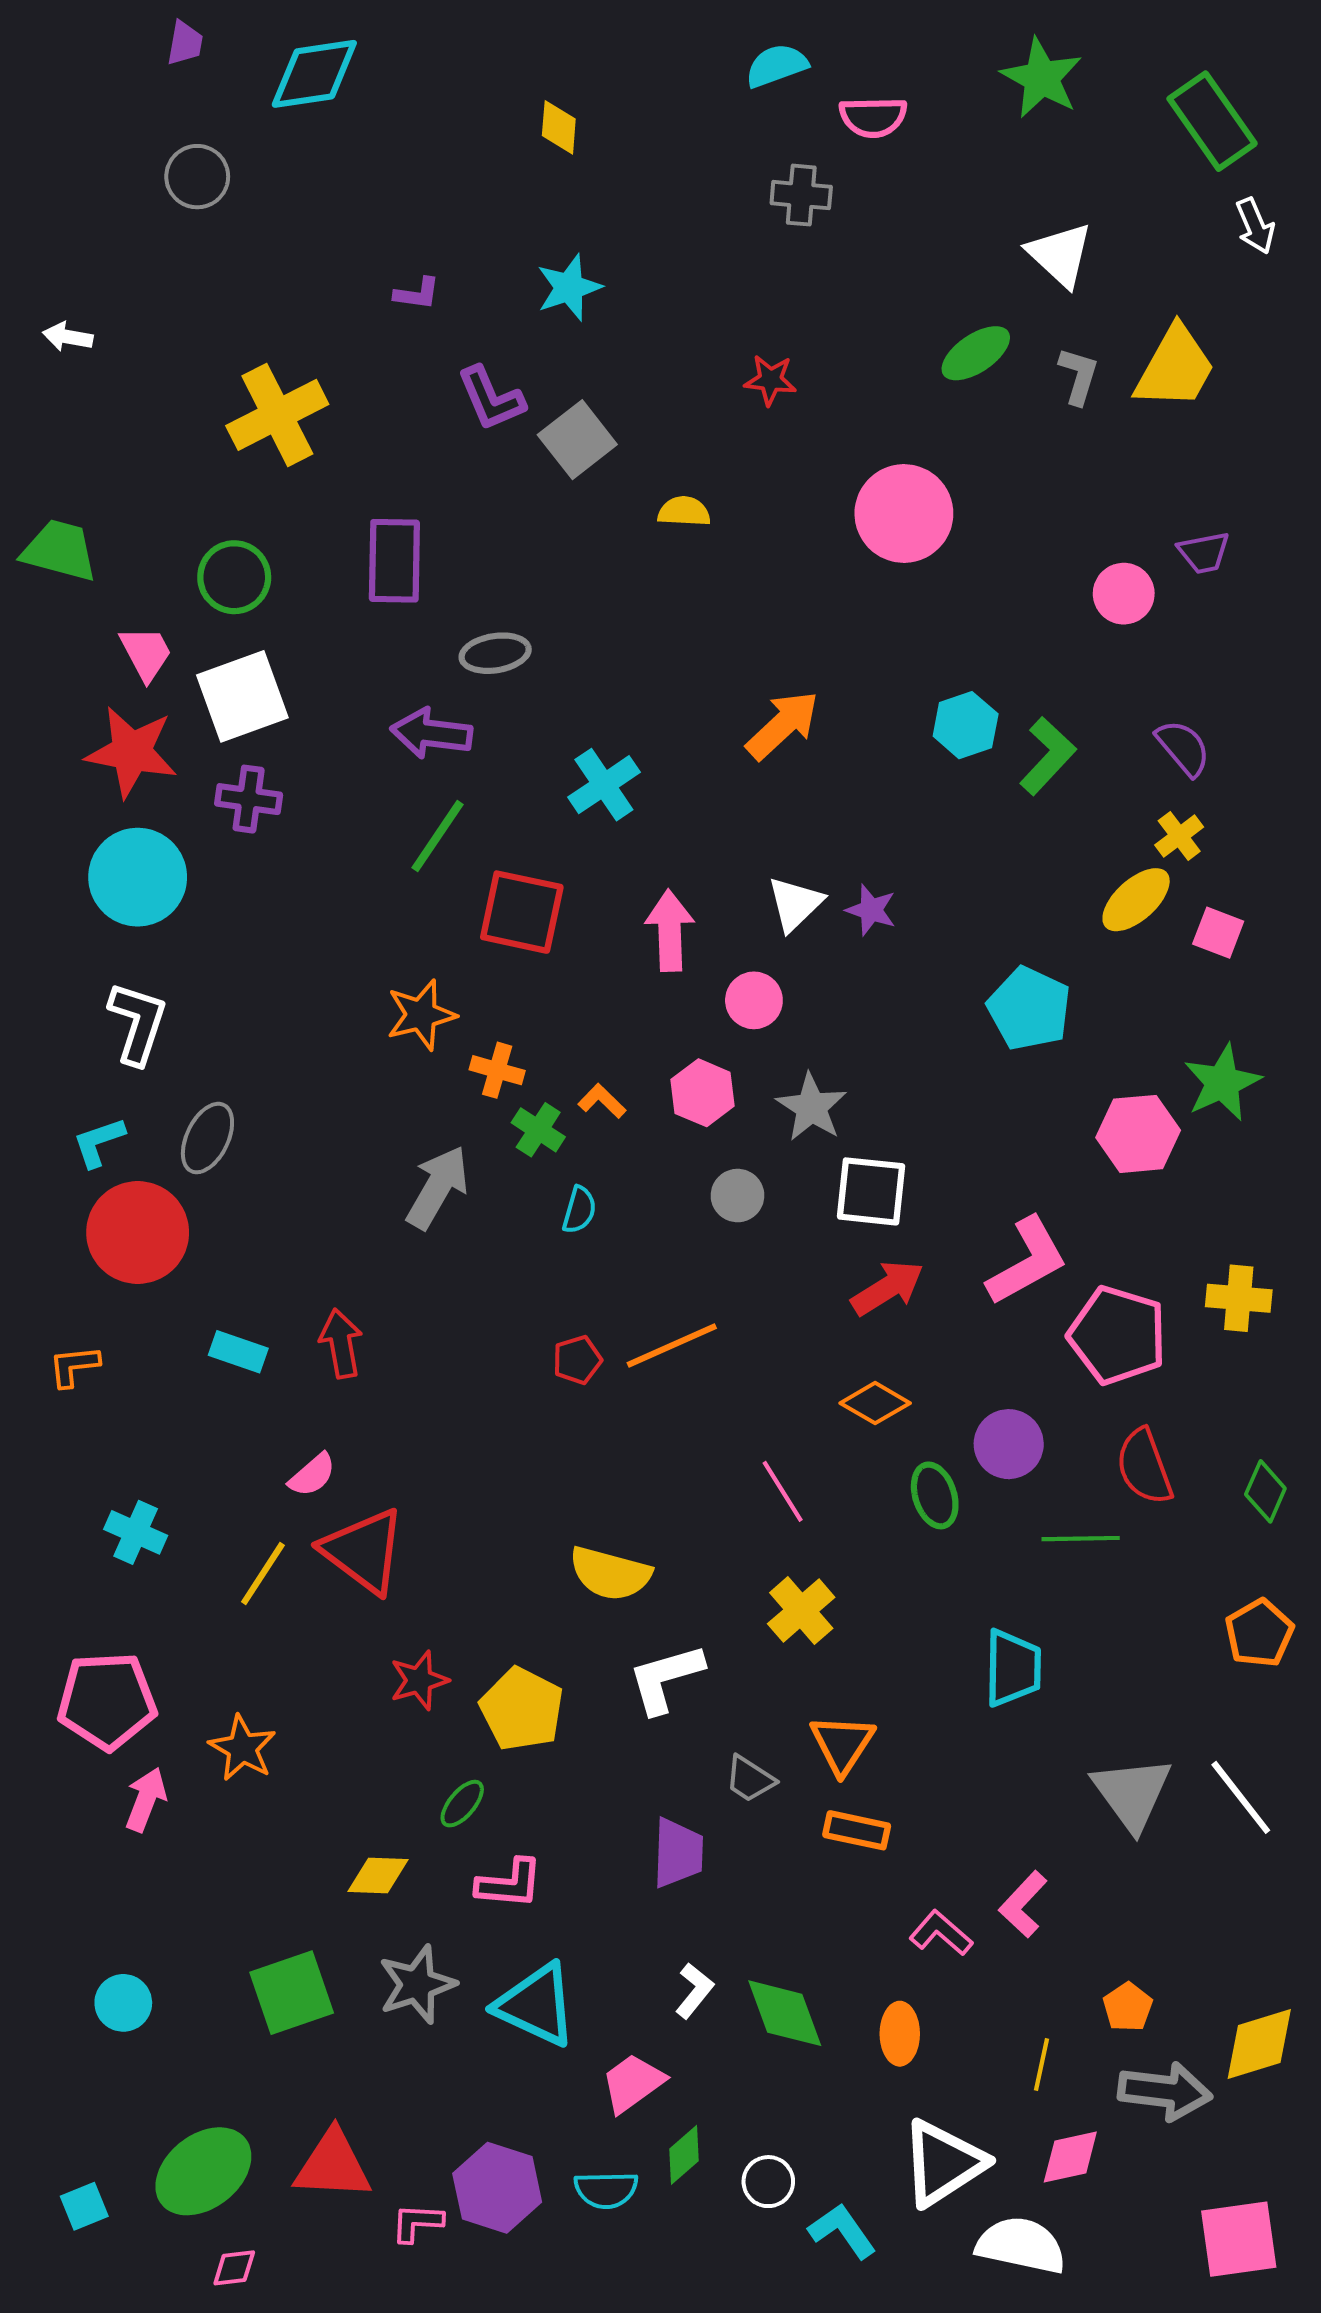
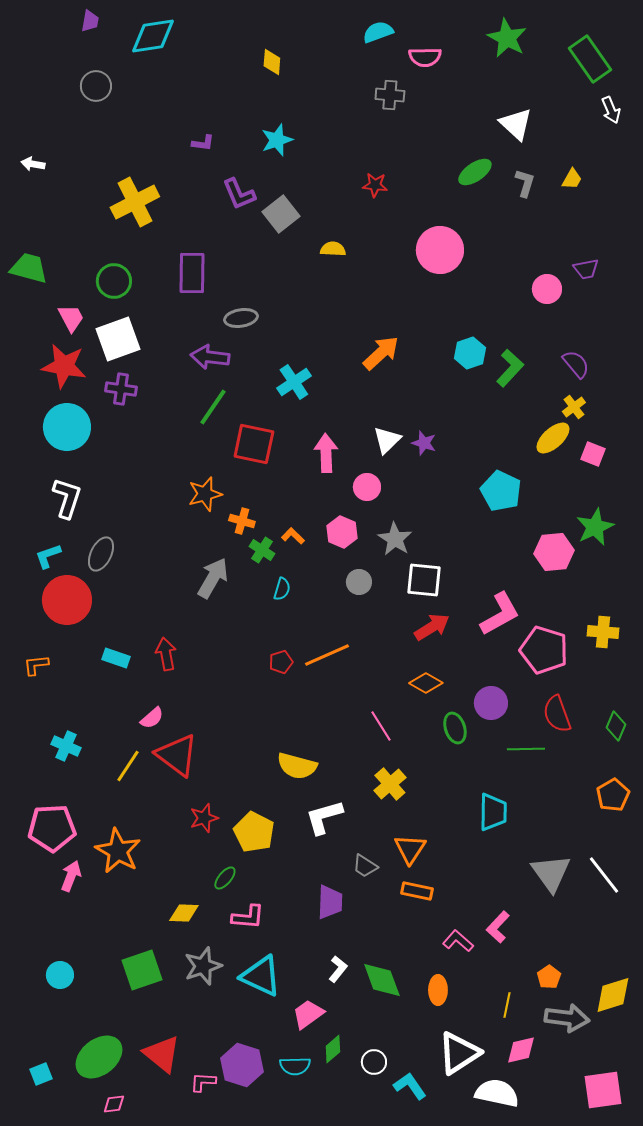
yellow trapezoid: (1175, 368) -> (572, 179), size x0.5
orange star: (242, 1748) -> (118, 851), size x1.4
red triangle: (333, 2165) -> (162, 1054), turned 36

